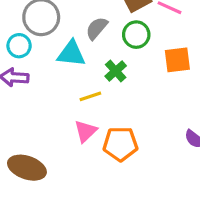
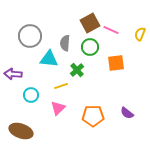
gray semicircle: (97, 28) -> (65, 43), turned -35
cyan circle: (19, 46) -> (31, 95), moved
orange pentagon: (120, 144) -> (93, 116), moved

